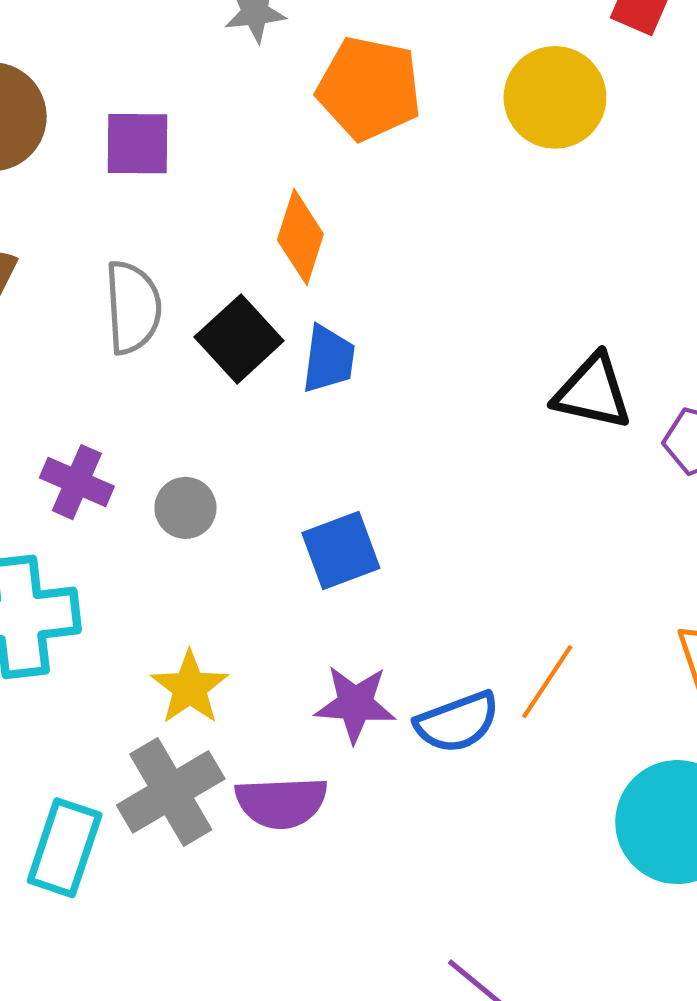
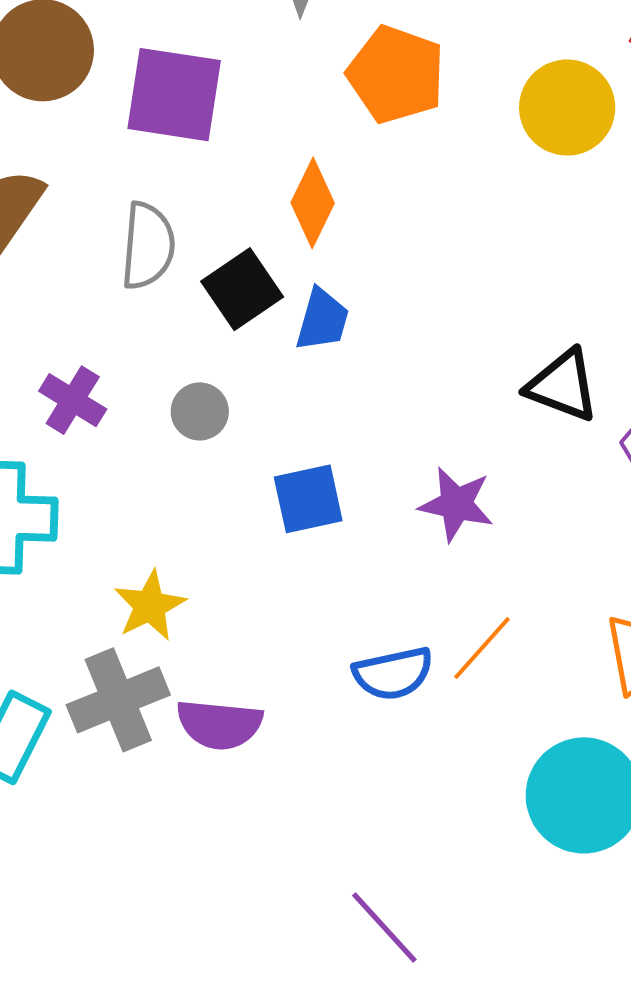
purple square: (138, 144) -> (174, 95), size x1.5
gray circle: (185, 508) -> (200, 411), moved
purple star: (355, 704) -> (456, 504), moved

